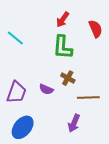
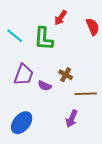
green L-shape: (63, 47) -> (44, 39), moved
purple trapezoid: (16, 92) -> (24, 75), moved

